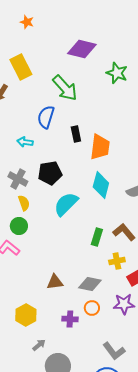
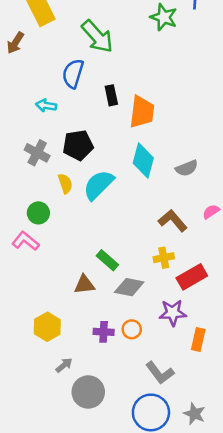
yellow semicircle: (24, 203) -> (65, 184), moved
green rectangle: (97, 237) -> (107, 260), moved, turned -66
orange circle: (92, 308) -> (132, 329), moved

